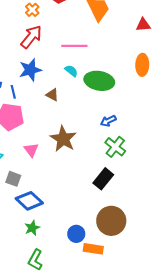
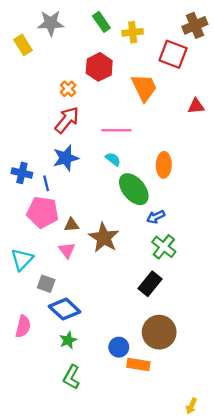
orange ellipse: (142, 65) -> (164, 165), moved
green ellipse: (99, 81) -> (134, 189), moved, turned 40
brown triangle: (52, 95) -> (72, 225), moved, turned -32

